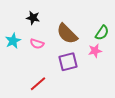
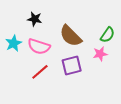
pink semicircle: (37, 44) -> (39, 46), size x1.5
red line: (38, 84) -> (40, 72), moved

